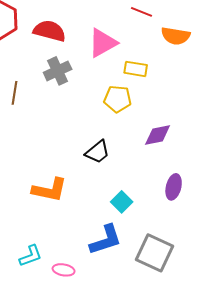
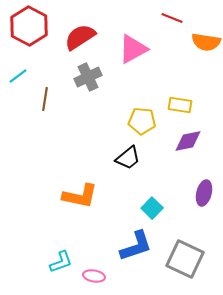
red semicircle: (50, 31) -> (80, 37), turned -48
yellow rectangle: (136, 69) -> (180, 105), moved
yellow pentagon: (118, 99) -> (142, 121), moved

